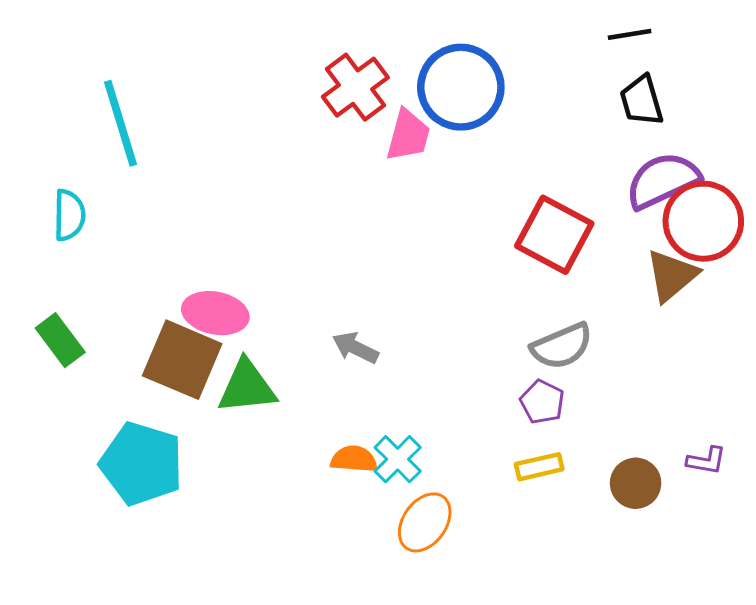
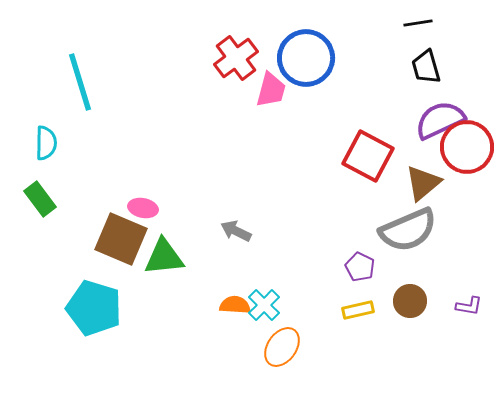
brown triangle: (672, 275) -> (423, 183), moved
pink ellipse: (215, 313) -> (143, 208), size x0.7
green rectangle: (60, 340) -> (40, 199), moved
gray semicircle: (562, 346) -> (408, 230), moved, size x1.4
brown circle: (636, 483) -> (410, 301), moved

